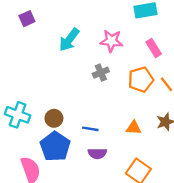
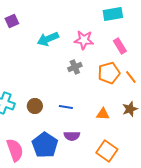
cyan arrow: (69, 40) -> (48, 39), turned 30
blue line: (90, 129) -> (66, 107), moved
blue pentagon: (55, 146) -> (45, 145), moved

